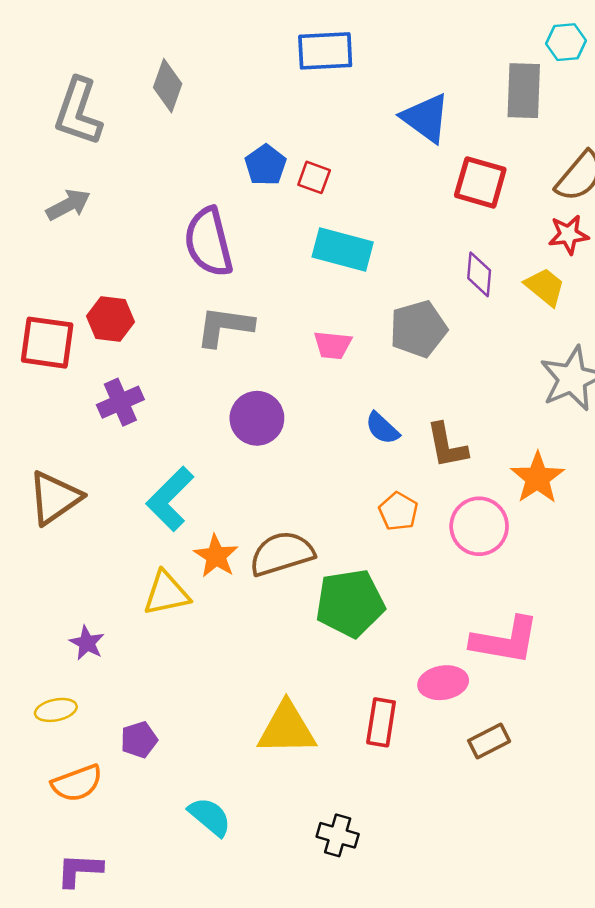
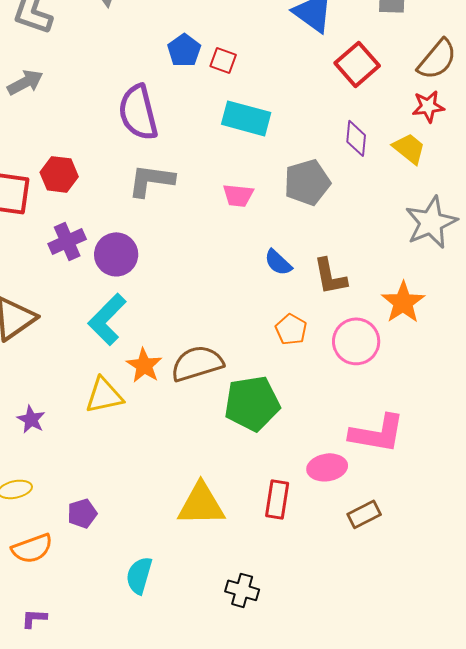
red square: (480, 182) -> (357, 64), turned 33
purple circle: (257, 418) -> (116, 254), moved
purple star: (87, 643) -> (31, 419), moved
cyan semicircle: (210, 817) -> (139, 575), turned -114
purple L-shape: (79, 870) -> (34, 618), size x0.7

